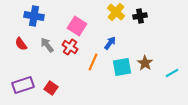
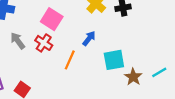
brown star: (145, 63) -> (133, 77), moved
cyan square: (122, 67) -> (114, 60), moved

